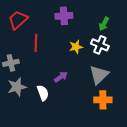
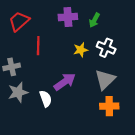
green arrow: (104, 24) -> (94, 20), moved
purple arrow: (61, 77) -> (65, 82), size x1.5

